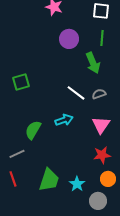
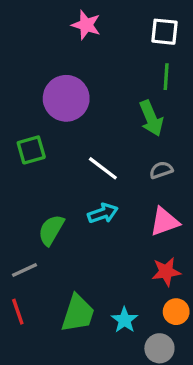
purple circle: (69, 39) -> (66, 98), moved, size x1.4
white line: (76, 93) -> (103, 168), moved
pink triangle: (101, 125) -> (164, 222), turned 36

